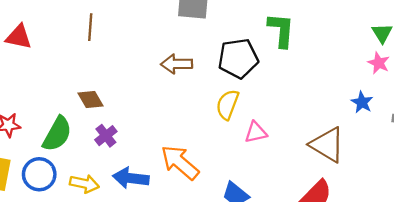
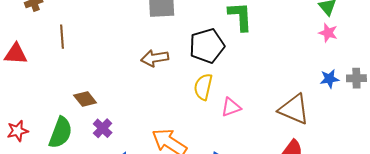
brown line: (90, 27) -> (62, 37), moved
blue star: (362, 102) -> (329, 79), moved, turned -30

